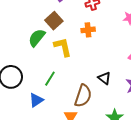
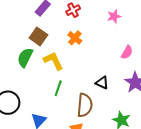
orange cross: (88, 30) -> (75, 38), turned -32
green line: (50, 79) -> (58, 88), moved

